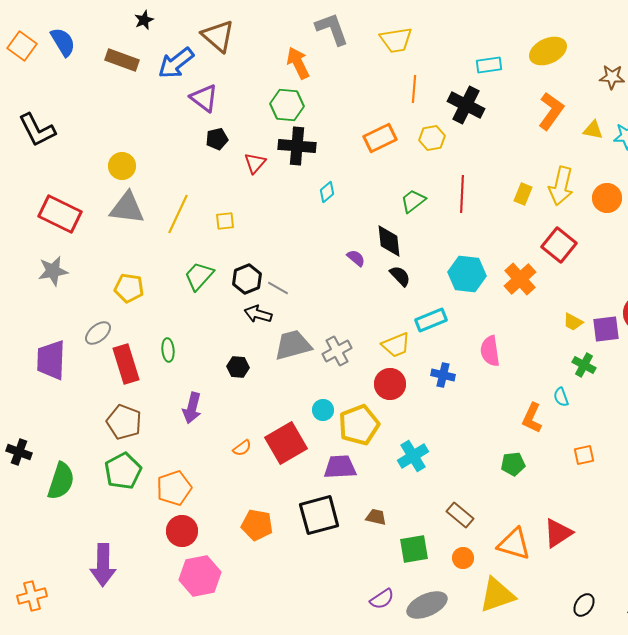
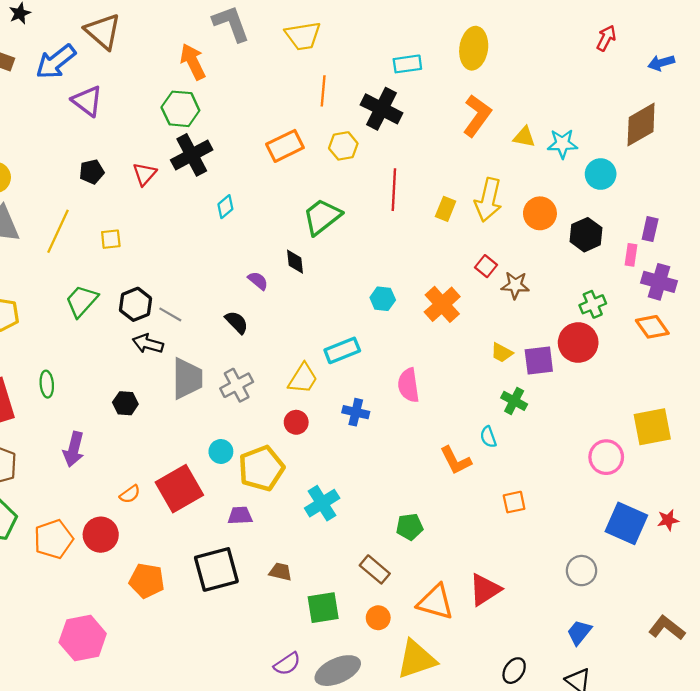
yellow ellipse: (548, 51) -> (474, 48), turned -57
brown star: (612, 77) -> (515, 285), moved
black pentagon: (217, 139) -> (92, 172), moved
black cross: (297, 146) -> (192, 155), turned -33
red line: (462, 194) -> (394, 190), moved
green trapezoid: (413, 201) -> (322, 217), size x1.4
black diamond: (389, 241) -> (295, 262), size x0.7
red square: (559, 245) -> (486, 266), size x0.6
cyan hexagon: (467, 274) -> (383, 299), size x0.6
black semicircle: (400, 276) -> (237, 322), moved
gray trapezoid: (293, 345) -> (187, 378), turned 105
yellow trapezoid: (396, 345) -> (303, 378), turned -36
red circle: (390, 384) -> (296, 422), size x0.7
orange L-shape: (532, 418) -> (456, 460), turned -52
green pentagon: (513, 464) -> (410, 527), moved
purple trapezoid: (340, 467) -> (240, 516), size x0.7
red circle: (182, 531) -> (101, 535), moved

